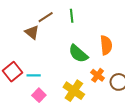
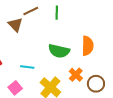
green semicircle: (78, 54) -> (59, 51), turned -35
cyan line: (34, 75) -> (27, 67), moved

